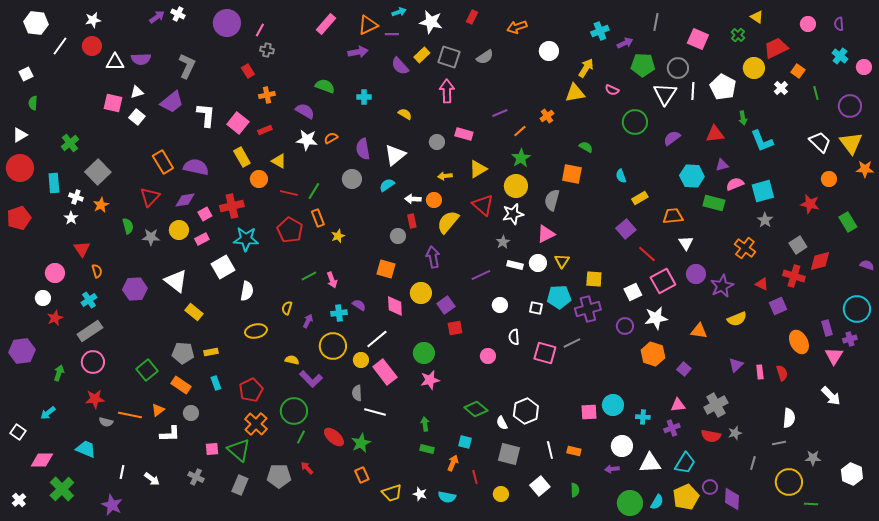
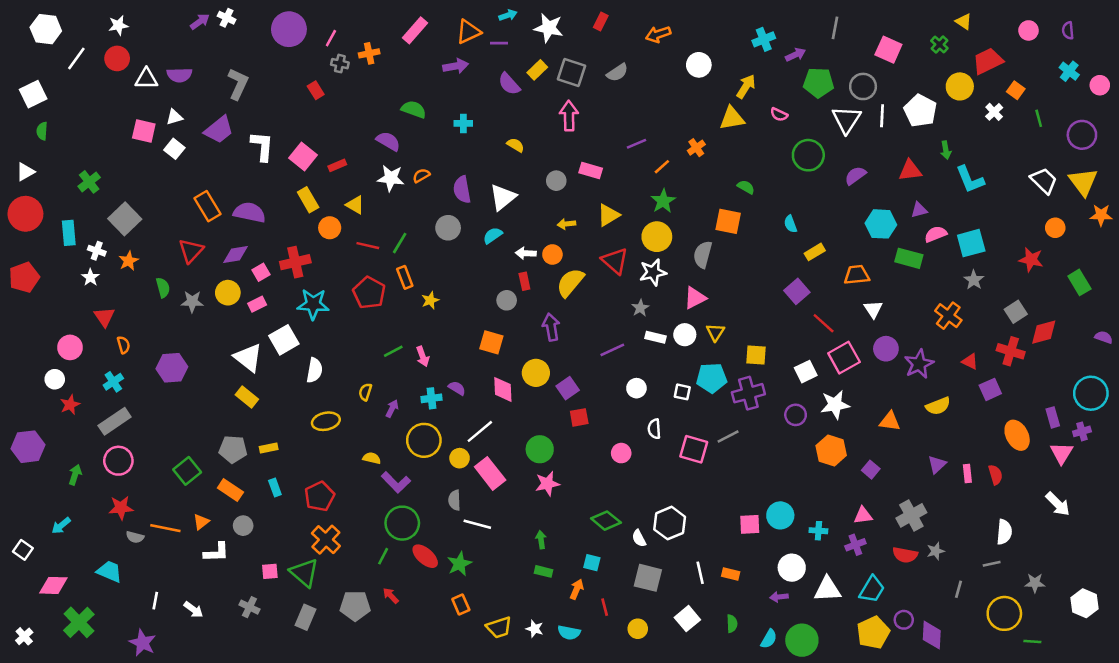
white square: (26, 74) -> (33, 94), size x1.5
orange cross: (267, 95) -> (369, 53), moved
white triangle: (176, 281) -> (248, 358), moved
green circle: (294, 411) -> (402, 523), moved
cyan semicircle: (657, 502) -> (769, 639), moved

